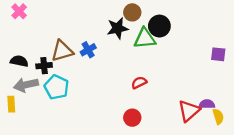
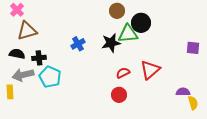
black star: (118, 28) -> (111, 43), moved
brown triangle: (62, 51) -> (27, 31), moved
red triangle: (189, 111) -> (150, 70), moved
red circle: (132, 118) -> (119, 95), moved

